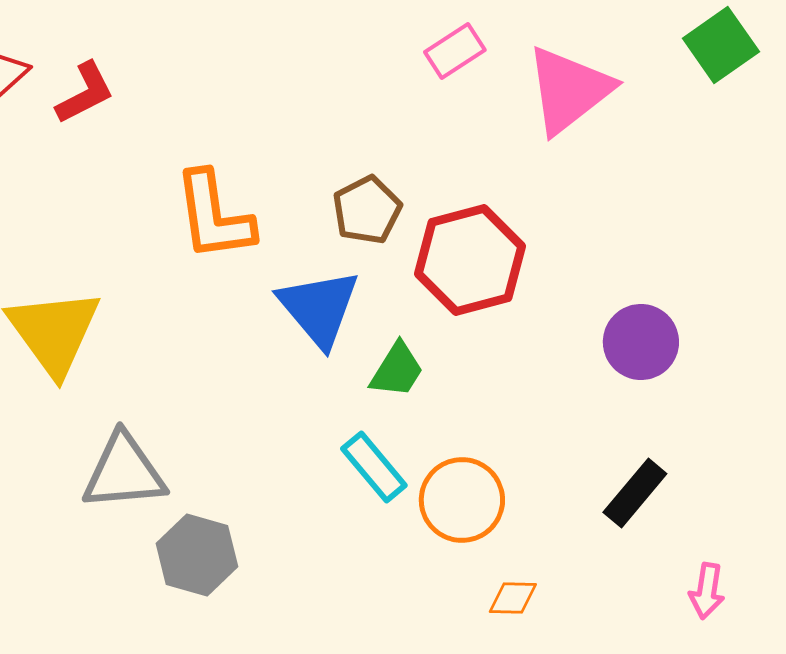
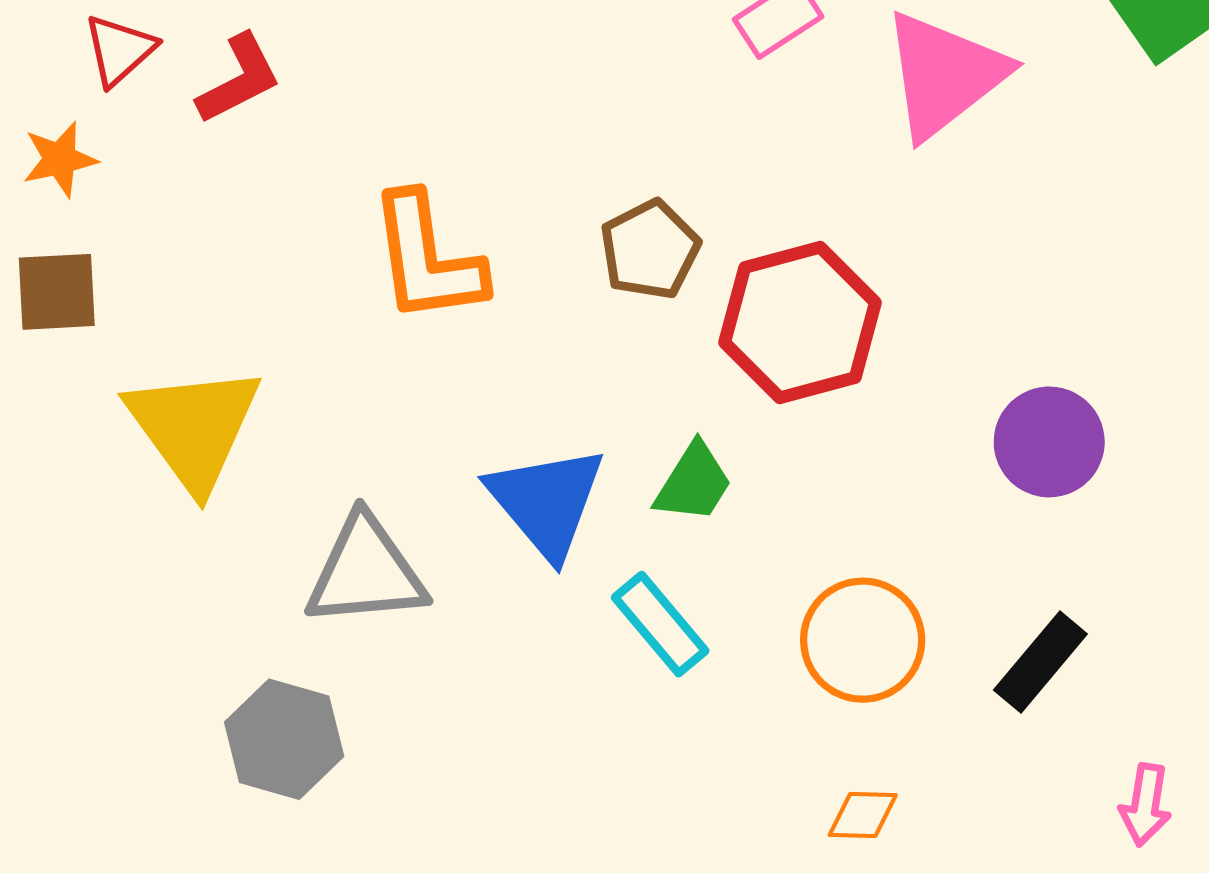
blue triangle: (319, 308) -> (546, 502), moved
gray triangle: (124, 472) -> (366, 572), moved
orange circle: (462, 500) -> (863, 640), moved
gray hexagon: (197, 555) -> (284, 739), moved

